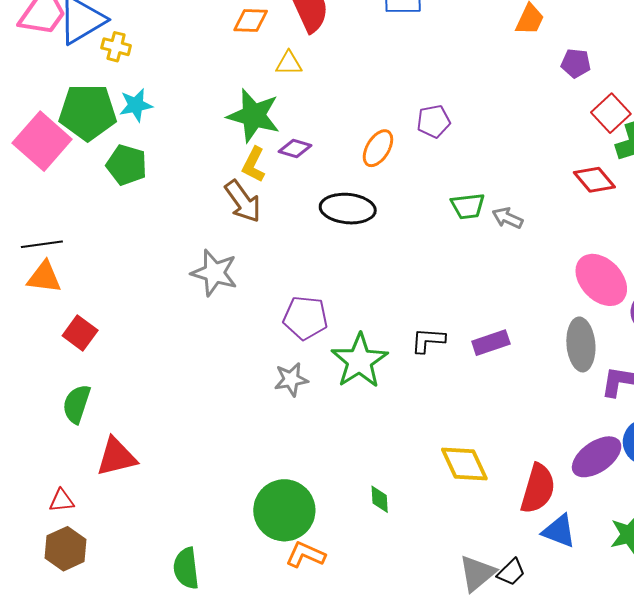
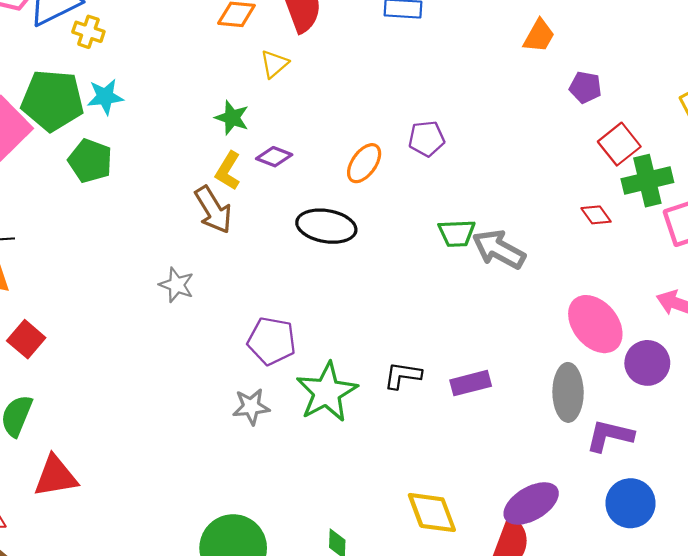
yellow triangle: (289, 63) -> (274, 64), turned -44
green star: (254, 116) -> (232, 118), size x0.6
red diamond: (594, 180) -> (596, 215), size x0.7
gray arrow: (508, 218) -> (499, 249), size x1.6
gray star: (214, 273) -> (177, 285), size x0.7
purple ellipse: (597, 457) -> (531, 504), moved

